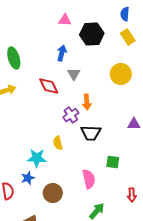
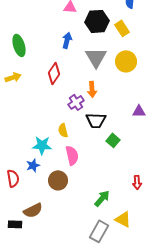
yellow rectangle: (128, 37) -> (122, 28), moved
gray triangle: (74, 74) -> (96, 57), moved, size x1.6
red diamond: (49, 86) -> (54, 73), turned 60
green square: (113, 162) -> (113, 140), moved, turned 32
pink semicircle: (89, 179) -> (72, 155), moved

